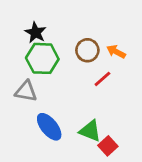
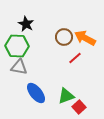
orange arrow: (116, 52) -> (85, 38), size x1.5
green hexagon: (42, 58) -> (17, 46), moved
green triangle: (90, 131) -> (66, 96), turned -42

